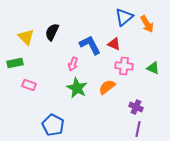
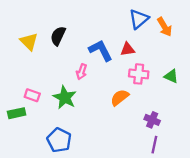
red triangle: (114, 44) -> (128, 49), turned -32
green rectangle: (15, 63) -> (17, 113), moved
green star: (77, 88) -> (65, 97), moved

